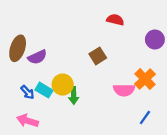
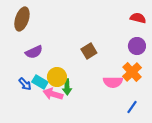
red semicircle: (115, 20) -> (138, 18), moved
purple circle: (155, 39) -> (137, 46), moved
brown ellipse: (18, 48) -> (22, 19), moved
pink arrow: (27, 121) -> (53, 94), moved

